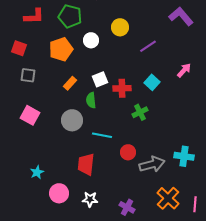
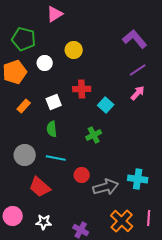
purple line: (148, 46) -> (138, 70), moved
red cross: (122, 88) -> (82, 89), moved
green semicircle: (91, 100) -> (52, 129), moved
gray circle: (72, 120) -> (25, 155), moved
red trapezoid: (86, 164) -> (40, 187), turned -55
pink line: (195, 204) -> (149, 218), moved

